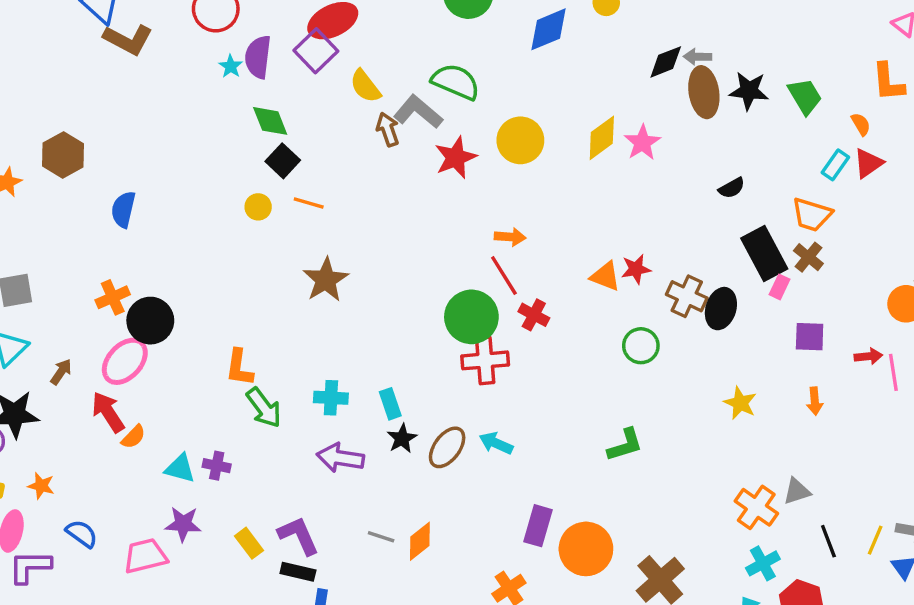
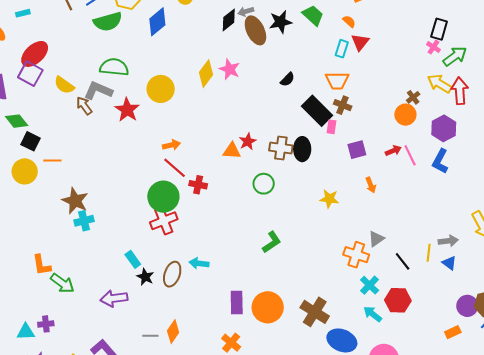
yellow circle: (258, 207) -> (25, 171), size x1.6
red cross: (485, 360) -> (164, 221), moved
cyan cross: (331, 398) -> (84, 221), moved

